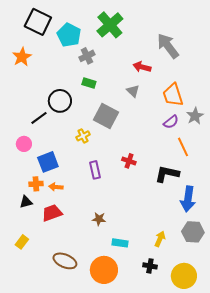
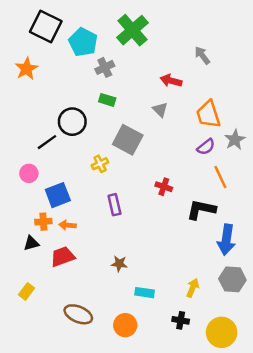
gray arrow: (168, 46) -> (202, 55), size x0.6
red cross: (129, 161) -> (164, 187), moved
orange circle: (104, 270) -> (125, 325), size x0.7

